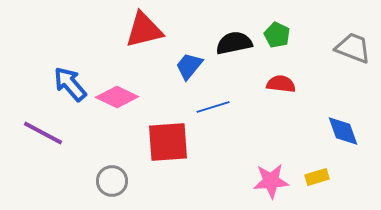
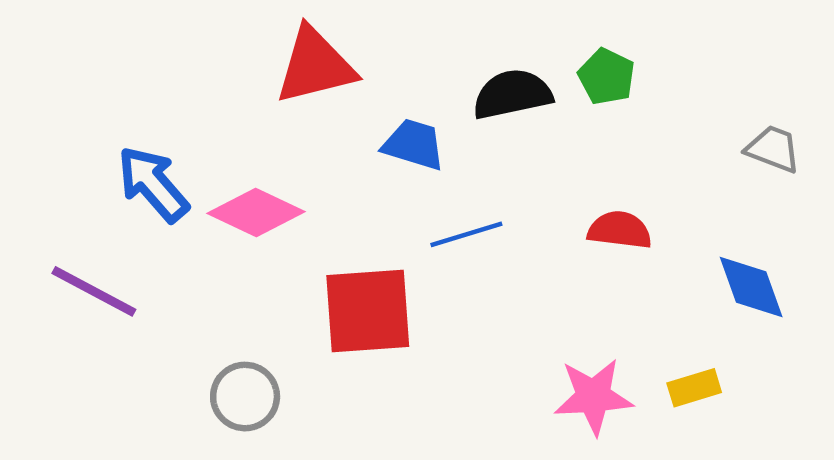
gray trapezoid: (353, 48) -> (773, 149), moved, size x0.7
blue trapezoid: (189, 66) -> (414, 145), turned 68
red semicircle: (281, 84) -> (620, 230), moved

